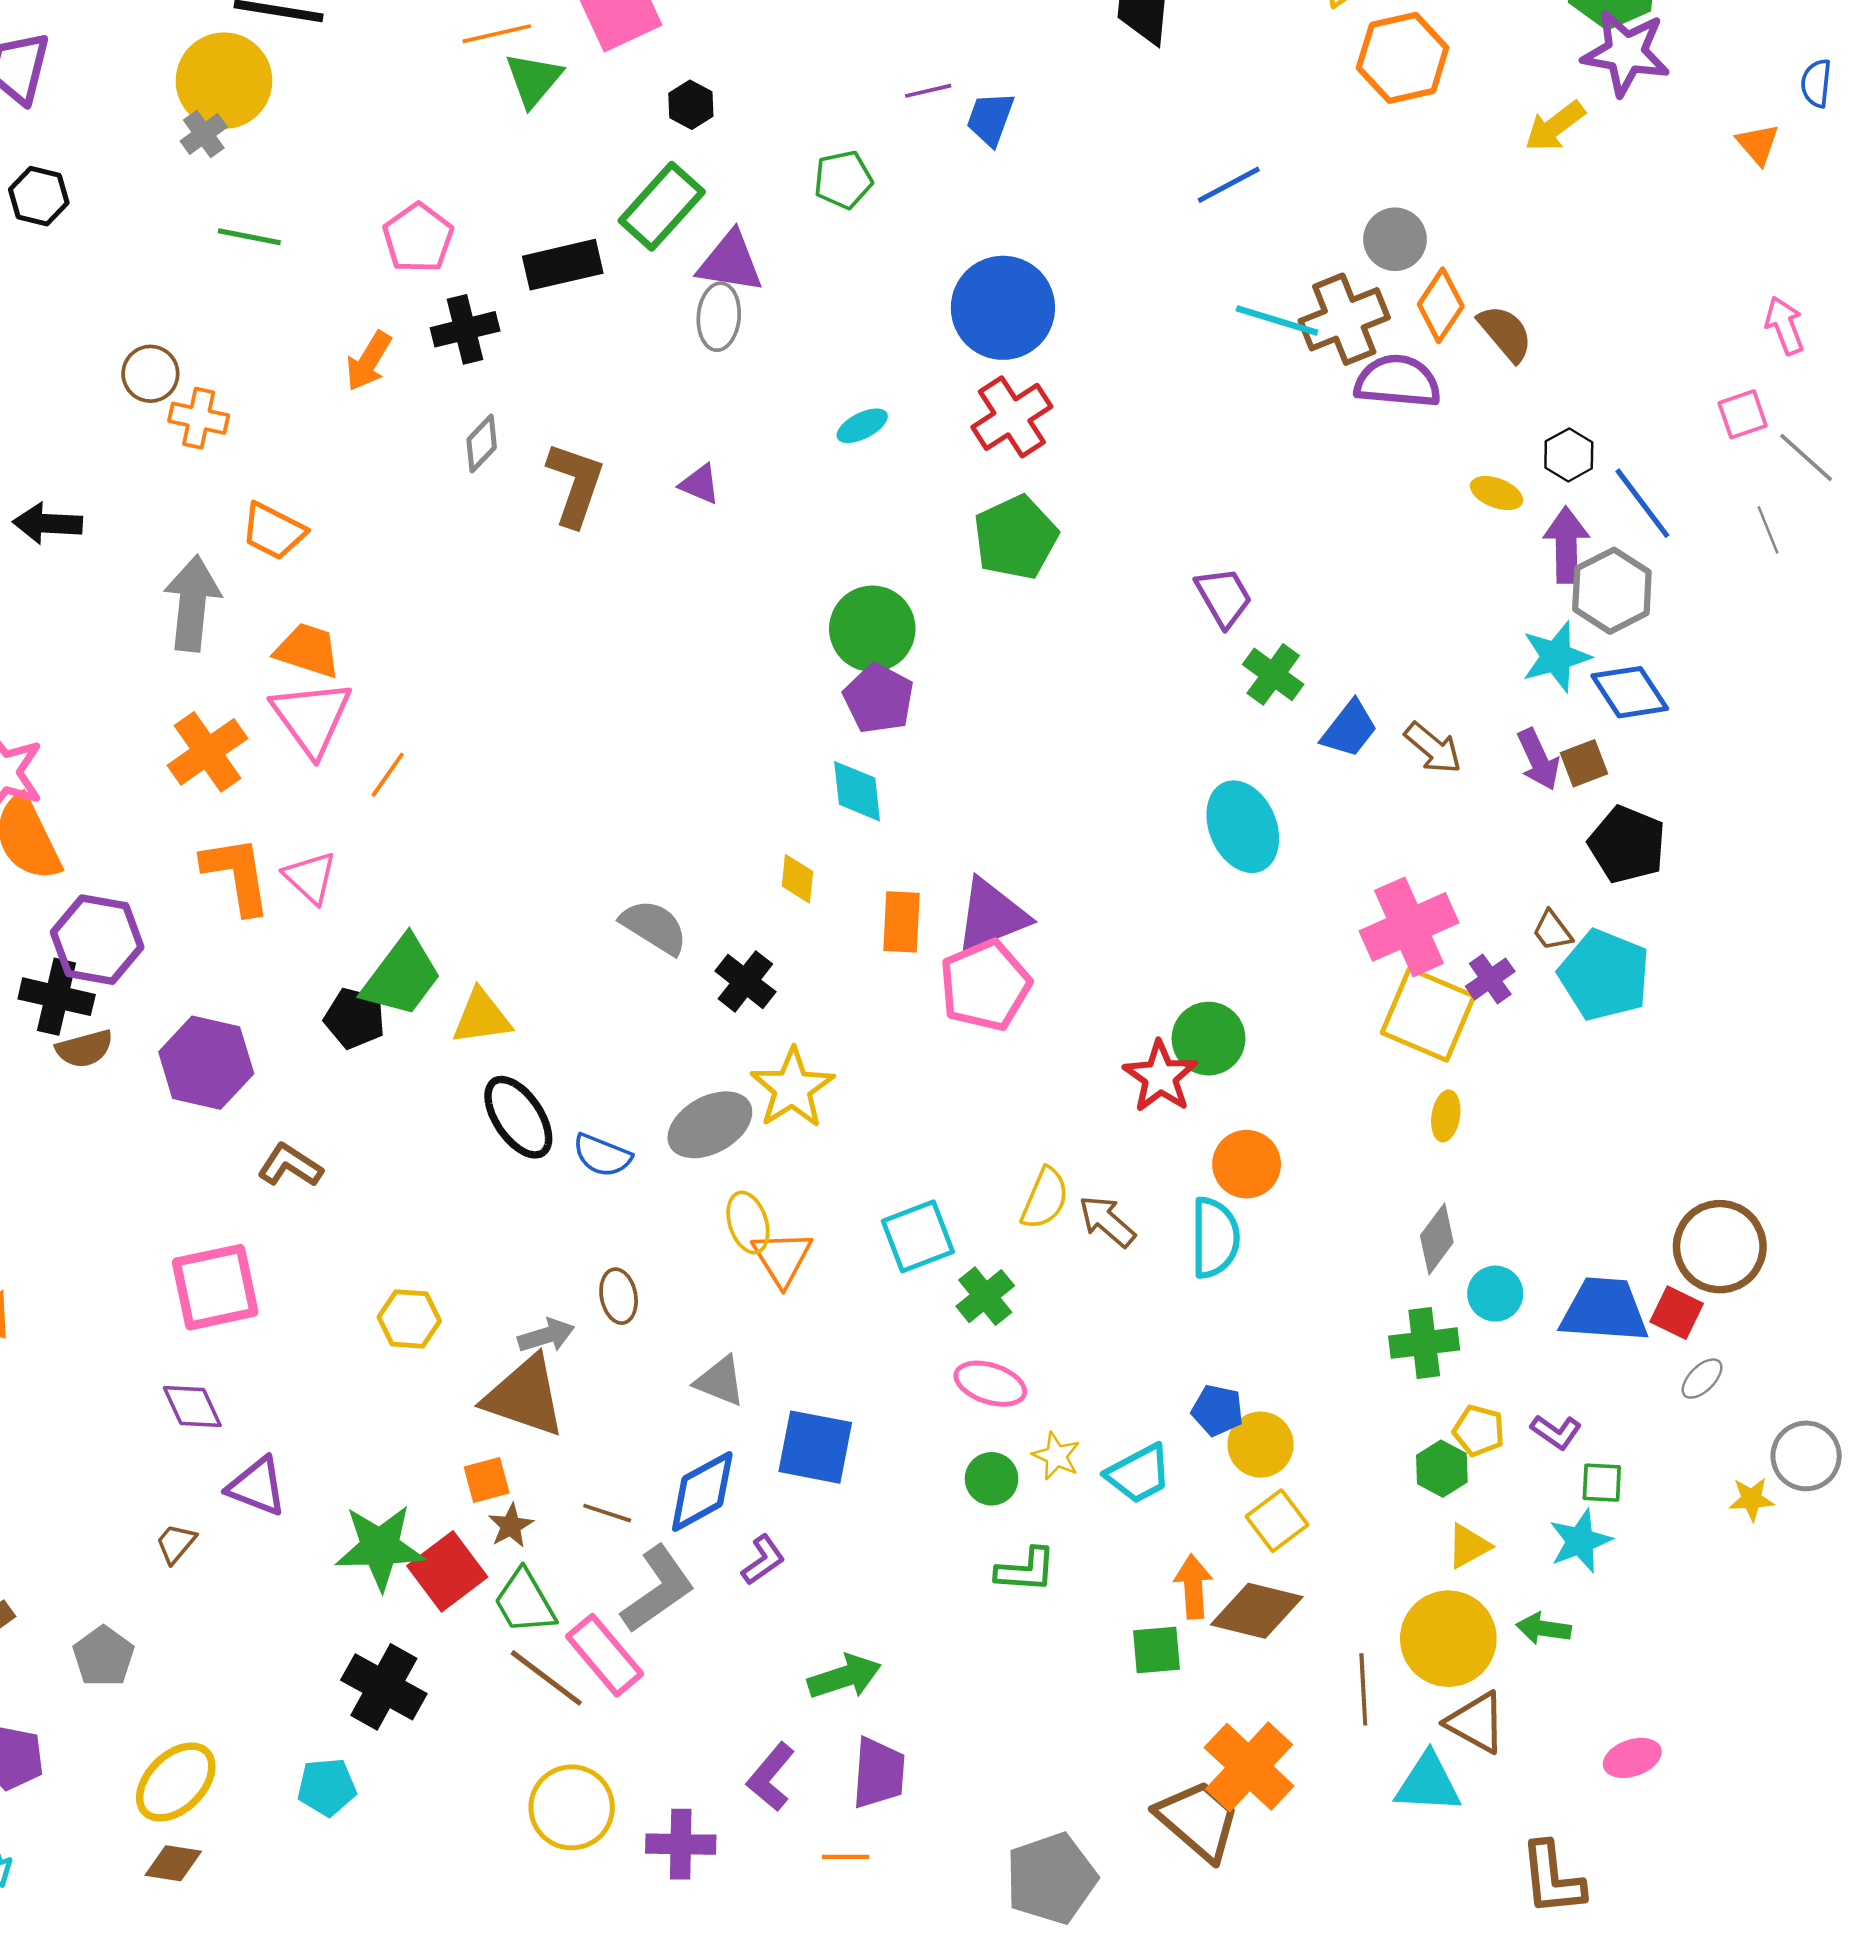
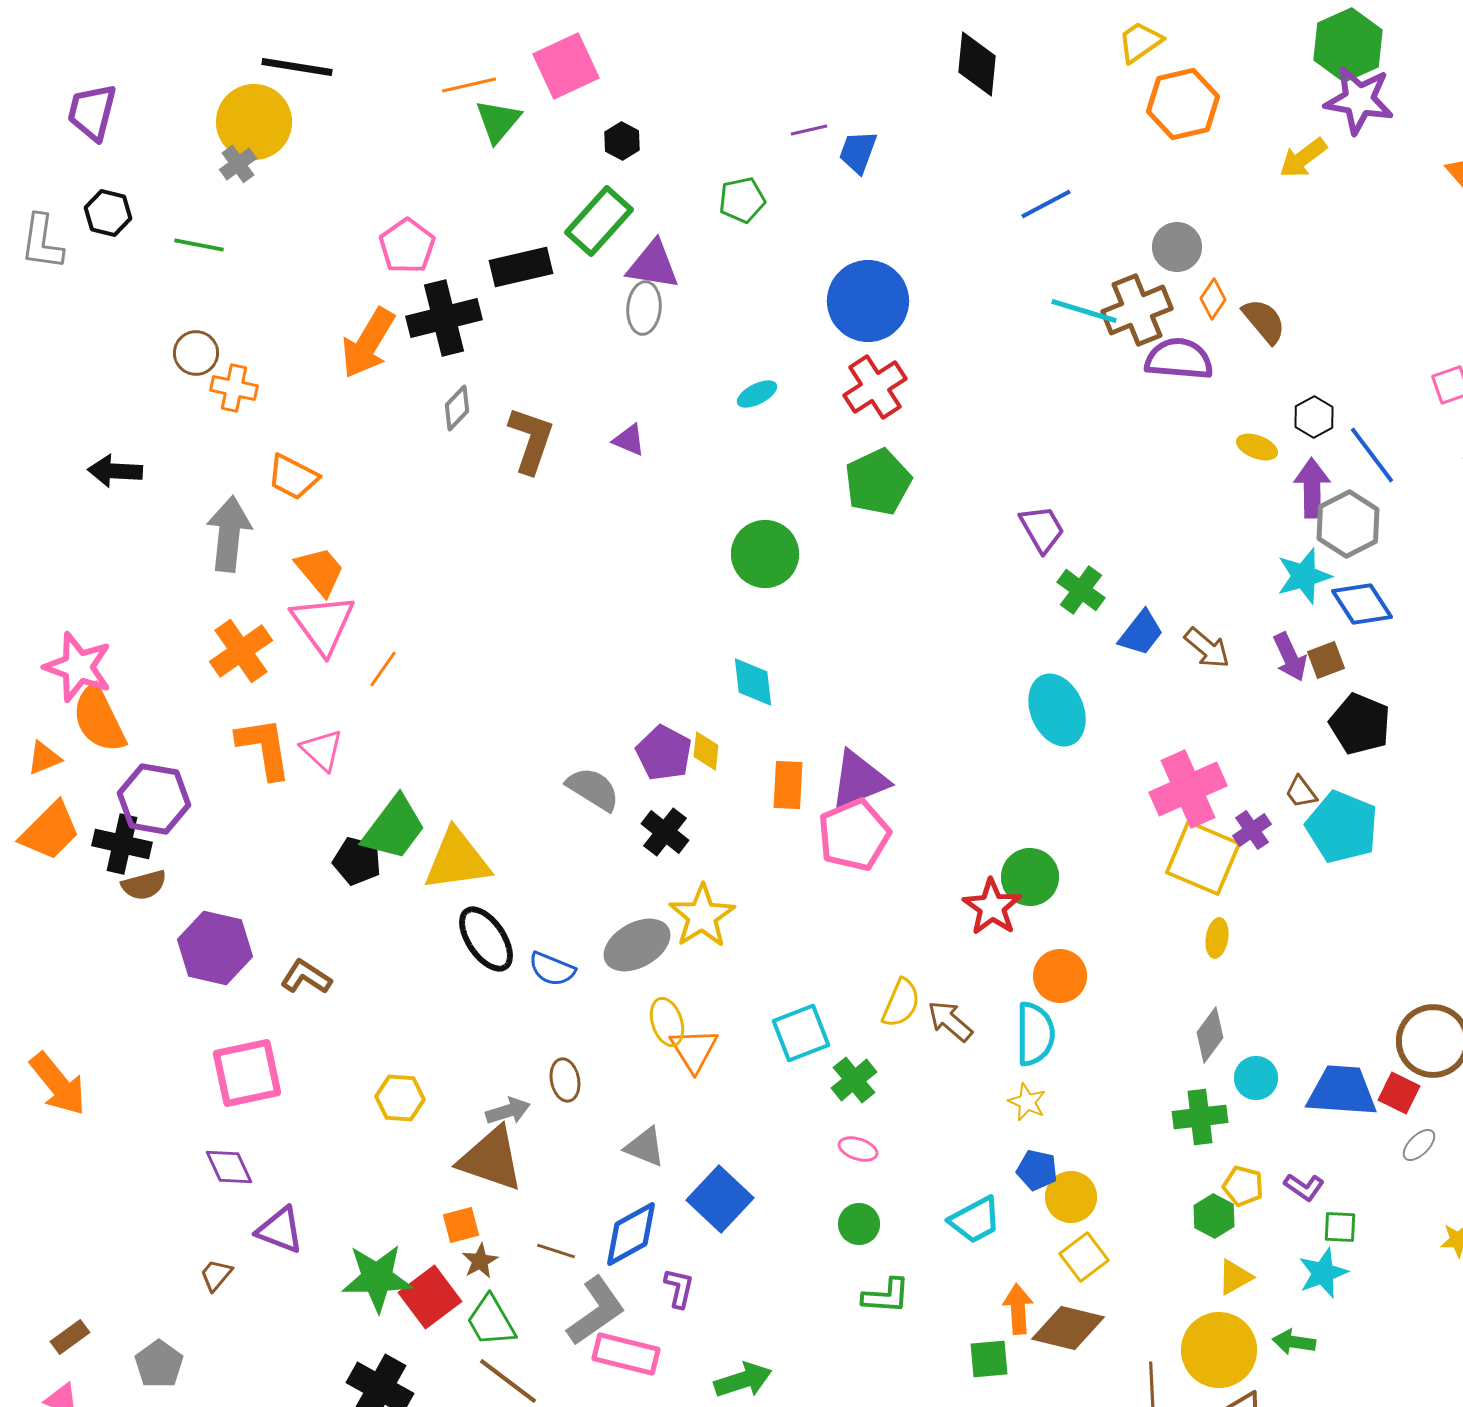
green line: (249, 237) -> (199, 245), moved
orange diamond: (1441, 305) -> (1213, 299), size x0.7
black cross: (465, 329) -> (444, 318), size x1.4
orange arrow: (369, 361) -> (368, 343), size x1.5
orange trapezoid: (308, 650) -> (320, 571), turned 32
purple pentagon: (879, 699) -> (664, 753), moved
yellow triangle: (482, 1017) -> (457, 860), size x1.4
purple hexagon: (206, 1063) -> (215, 948), moved
pink ellipse: (990, 1384) -> (858, 1149), size x0.7
blue square: (815, 1447) -> (720, 1199), turned 32
yellow star: (1056, 1456) -> (1027, 1102), moved
purple L-shape: (763, 1560) -> (679, 1288), turned -42
pink rectangle: (605, 1655) -> (626, 1354), moved, turned -36

